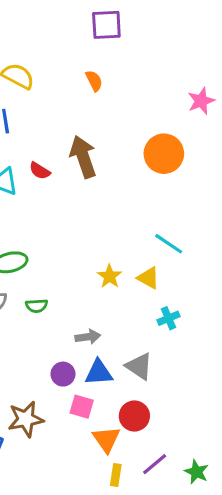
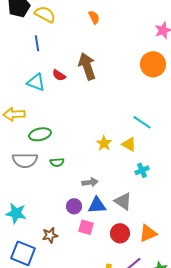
orange circle: (164, 154) -> (153, 64), moved
brown star: (26, 419) -> (50, 235), size x0.7
orange triangle: (106, 439) -> (148, 233), moved, turned 42

